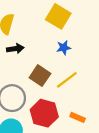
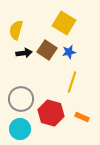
brown square: (40, 76) -> (47, 50), moved
yellow line: (67, 80) -> (72, 82), turned -35

